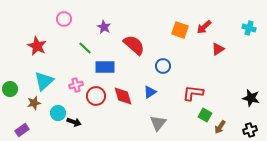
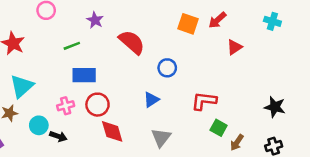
green line: (85, 48) -> (72, 46), turned -64
blue rectangle: (105, 67) -> (84, 75), moved
pink cross: (76, 85) -> (66, 106), moved
red circle: (96, 96) -> (97, 105), moved
red diamond: (123, 96) -> (112, 131), moved

